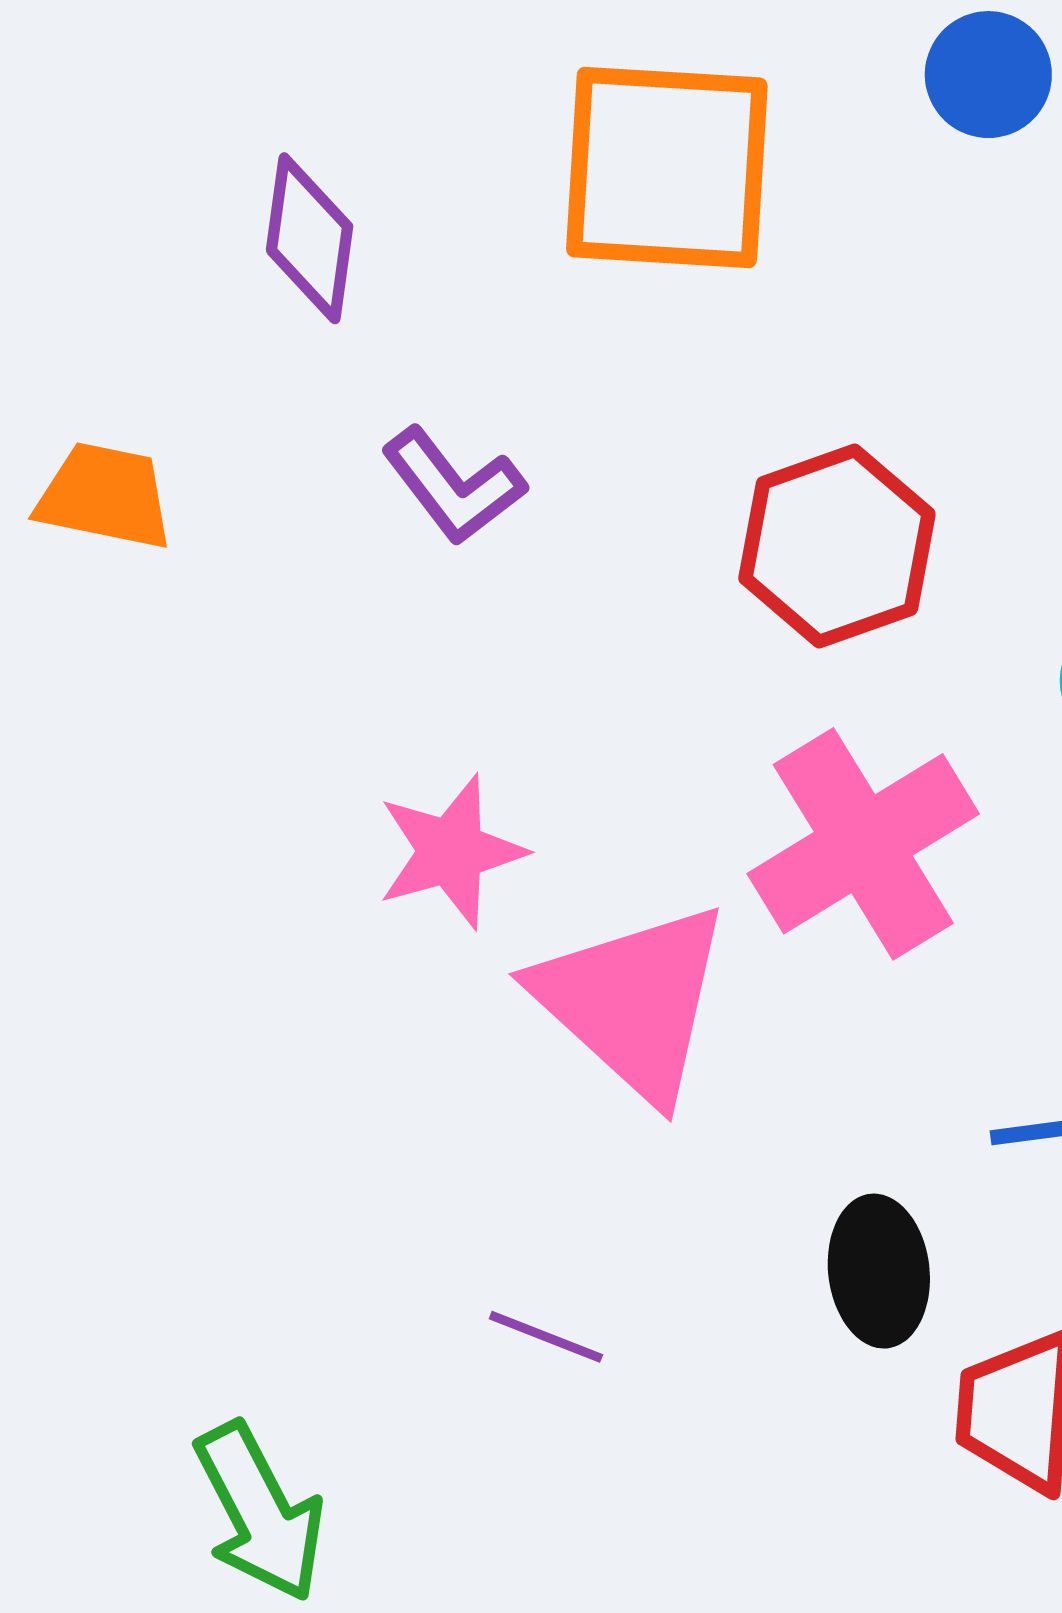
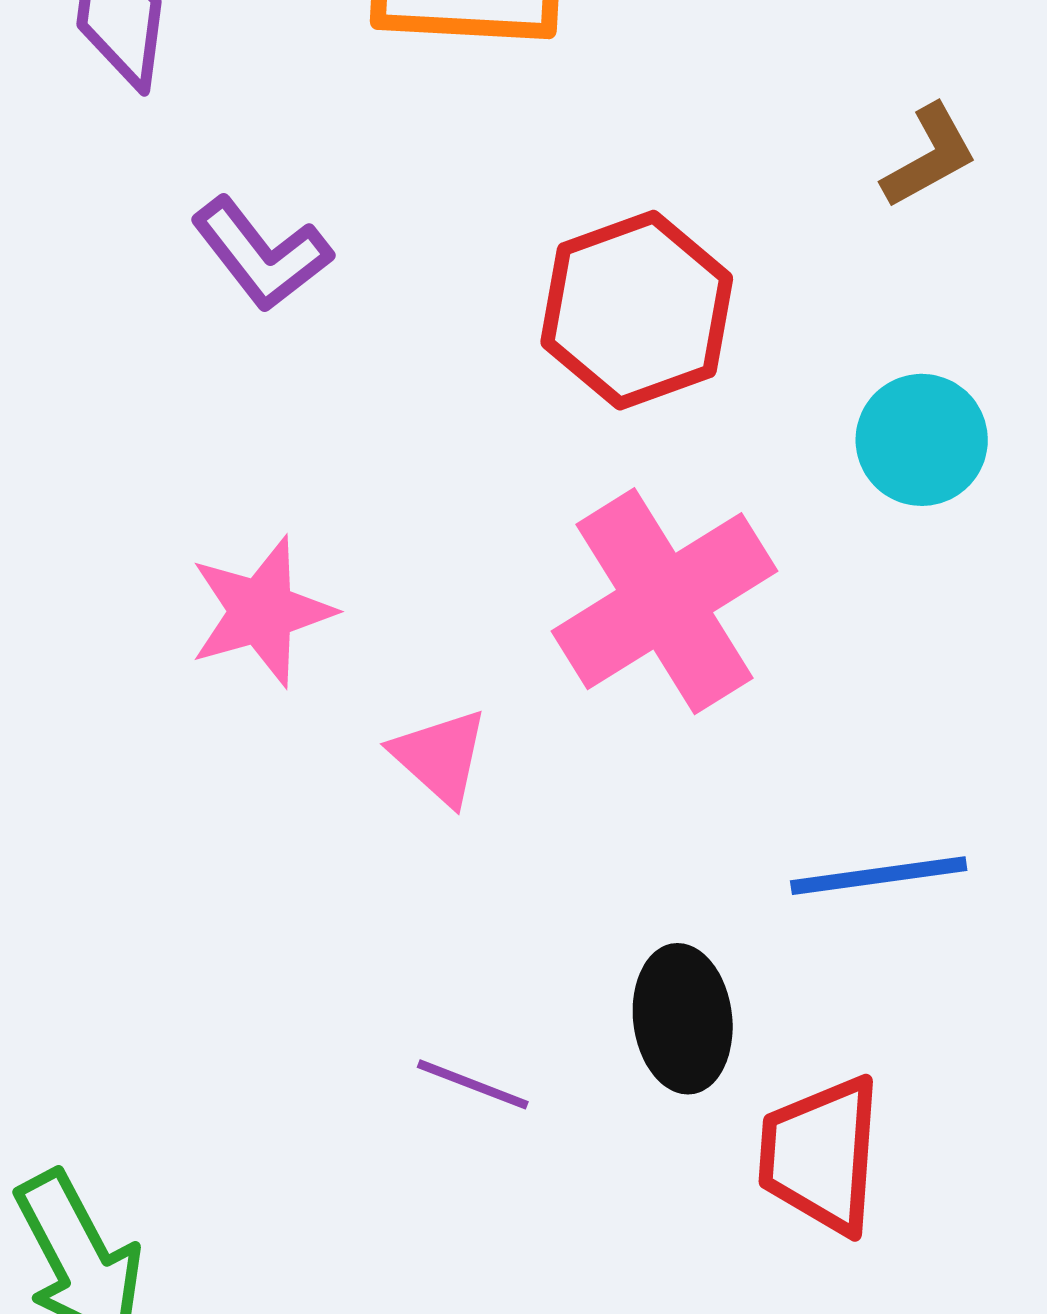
pink triangle: (633, 1001) -> (440, 757), size x0.5
purple line: (546, 1337) -> (473, 1084), moved

